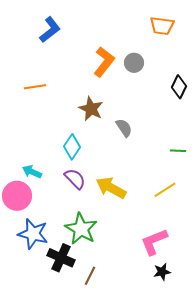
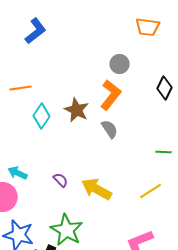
orange L-shape: (104, 62) -> (111, 95), moved
cyan diamond: (72, 147) -> (42, 116), moved
purple semicircle: (75, 179) -> (61, 180), size x0.7

